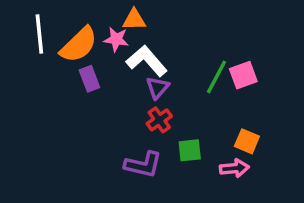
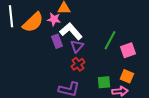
pink square: (243, 75) -> (128, 50), moved
purple rectangle: (89, 79) -> (57, 41), moved
green square: (190, 150) -> (104, 82), moved

